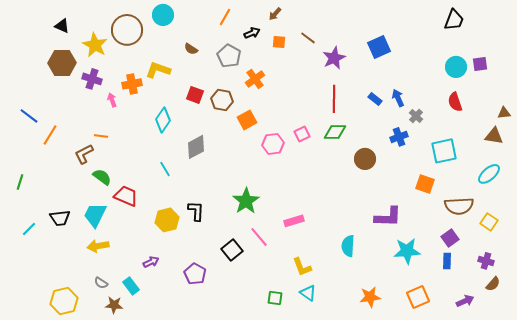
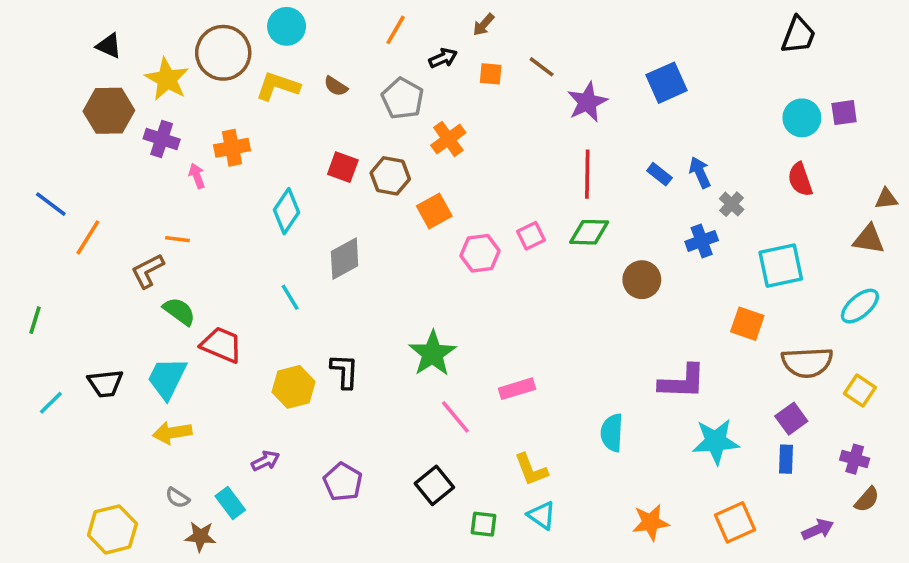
yellow L-shape: (158, 70) -> (278, 86), moved
black square: (232, 250) -> (434, 485), moved

